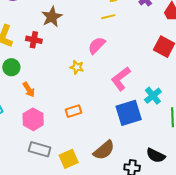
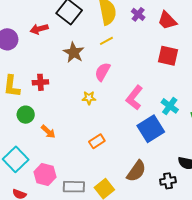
brown star: (52, 17) -> (74, 52), moved
pink hexagon: (33, 119) -> (45, 175), moved

